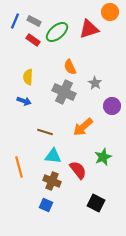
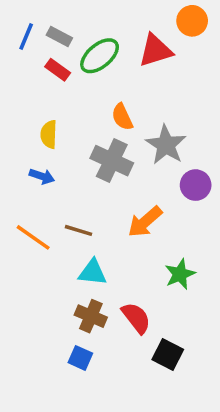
gray star: (95, 83) -> (166, 145), size x1.6
orange line: (19, 167) -> (33, 237), moved, turned -40
red semicircle: (78, 170) -> (136, 318), moved

